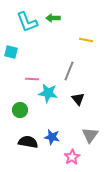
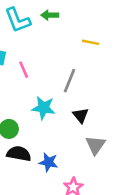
pink line: (32, 79) -> (24, 70), moved, turned 64
gray triangle: (90, 135) -> (95, 145), moved
black semicircle: (28, 142) -> (19, 154), moved

